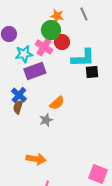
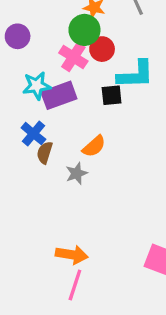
cyan star: (24, 54) -> (37, 86), moved
black square: (92, 72) -> (112, 95), moved
brown semicircle: (18, 107) -> (45, 153), moved
orange arrow: (36, 159) -> (72, 255), moved

